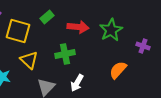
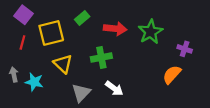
yellow square: (18, 31) -> (51, 33), turned -30
orange semicircle: (118, 70) -> (172, 75), moved
white arrow: (77, 83) -> (114, 88), turned -84

